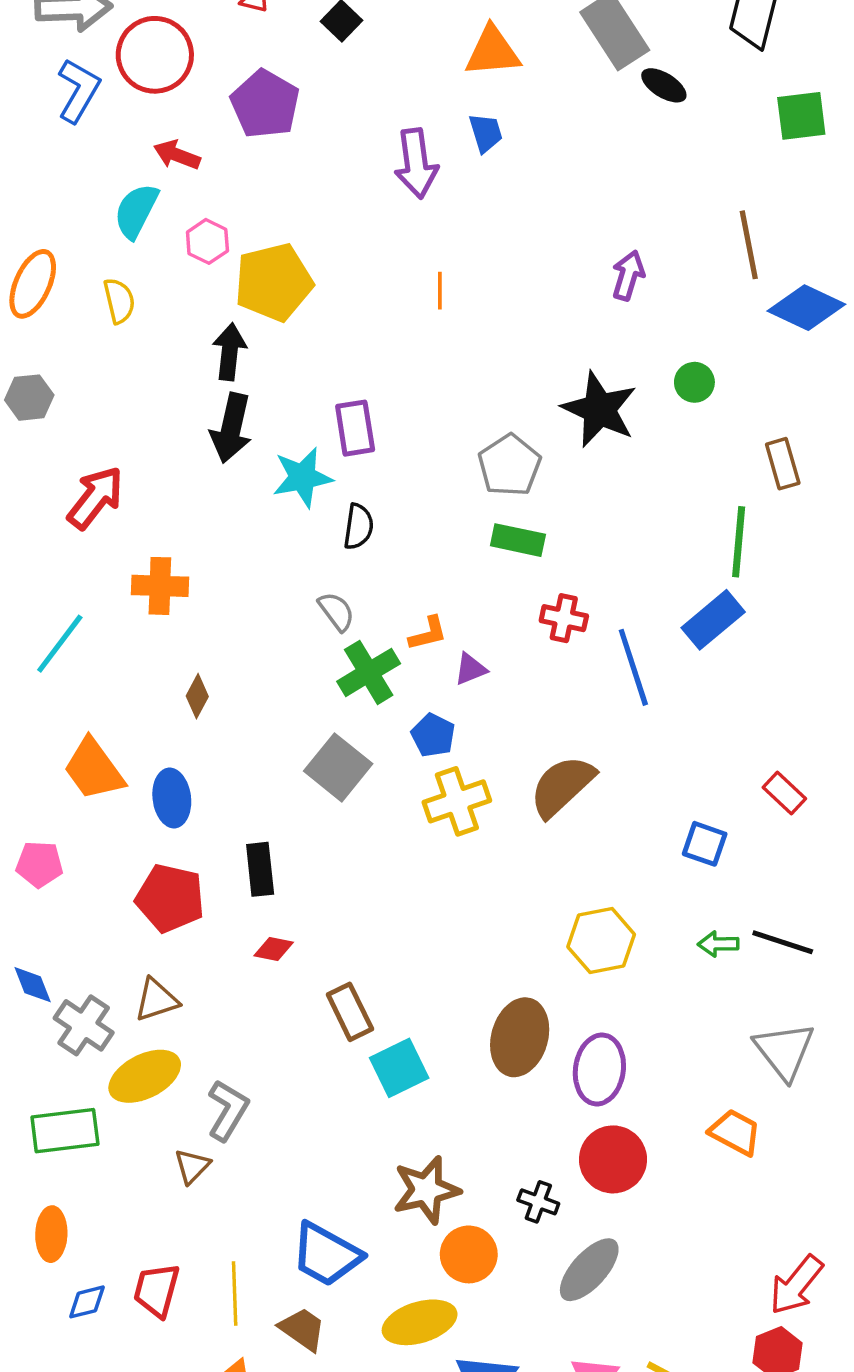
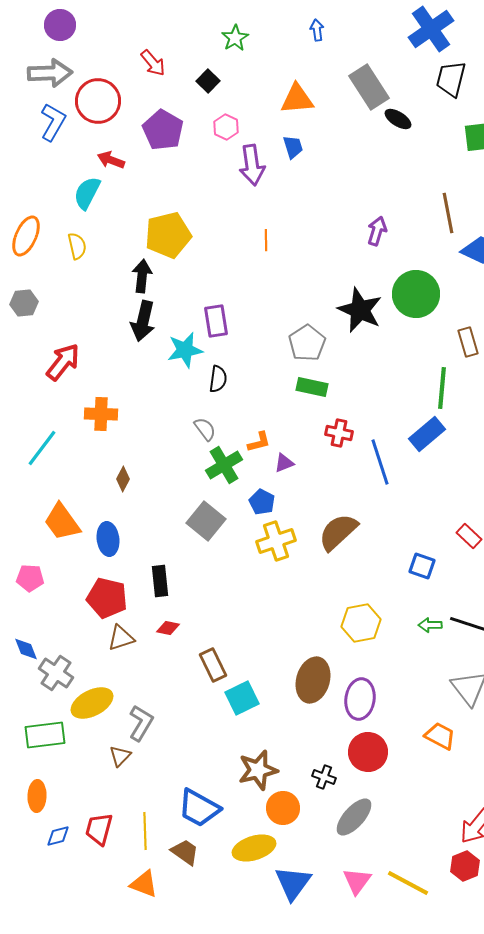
pink hexagon: (207, 241) -> (226, 127), moved
green circle: (694, 382) -> (416, 294), size x2.0
brown triangle: (157, 1000) -> (121, 638), moved

